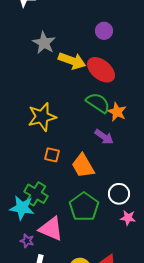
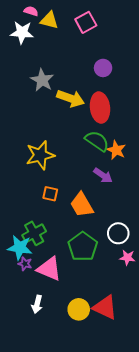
red ellipse: (101, 70) -> (100, 108), turned 44
green cross: (36, 194) -> (34, 233), turned 30
purple star: (27, 241) -> (25, 264), moved

